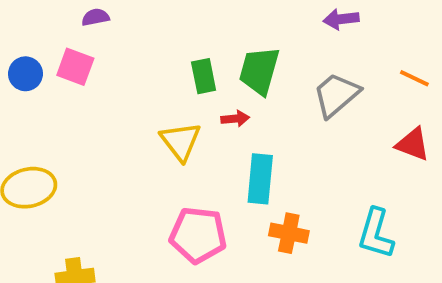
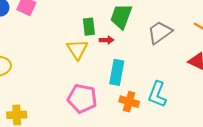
green rectangle: (204, 76) -> (89, 27), moved
cyan L-shape: (376, 233) -> (157, 94), moved

